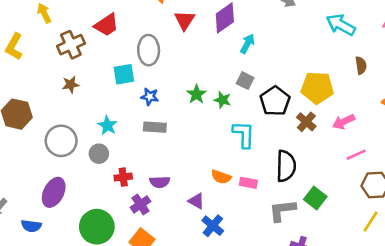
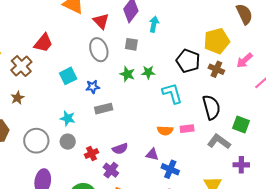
gray ellipse: (149, 50) -> (99, 50), moved
brown semicircle: (361, 65) -> (244, 14), size x1.5
gray square: (245, 81) -> (131, 44), moved
brown star: (71, 85) -> (17, 98), moved
gray L-shape: (282, 210) -> (219, 142), turned 60

